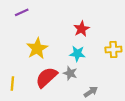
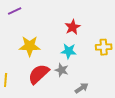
yellow star: (37, 48) -> (30, 46), turned 30

